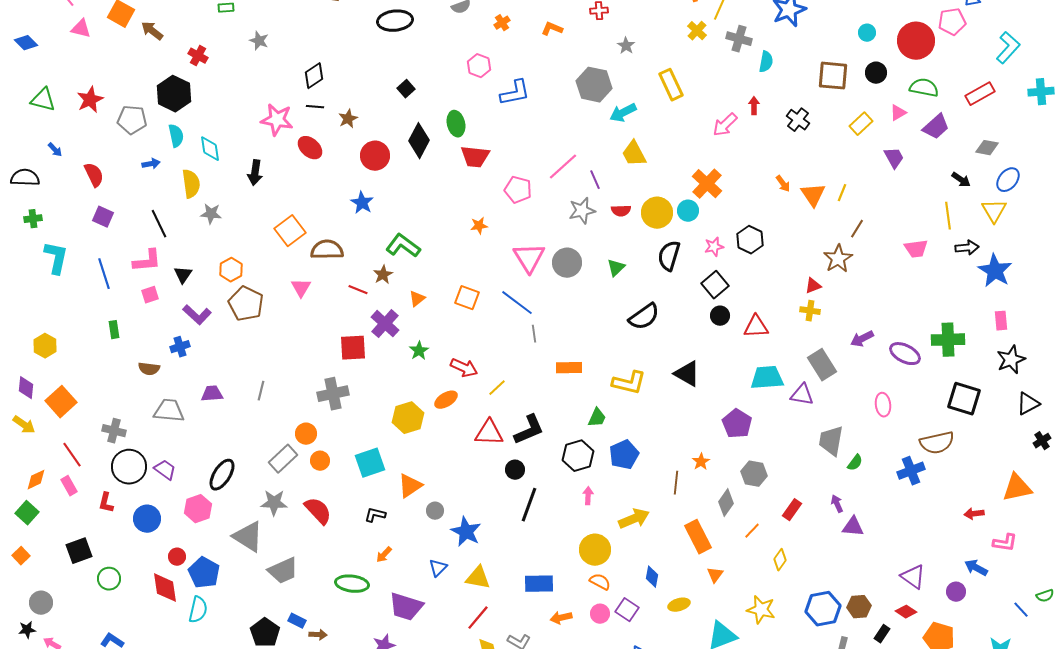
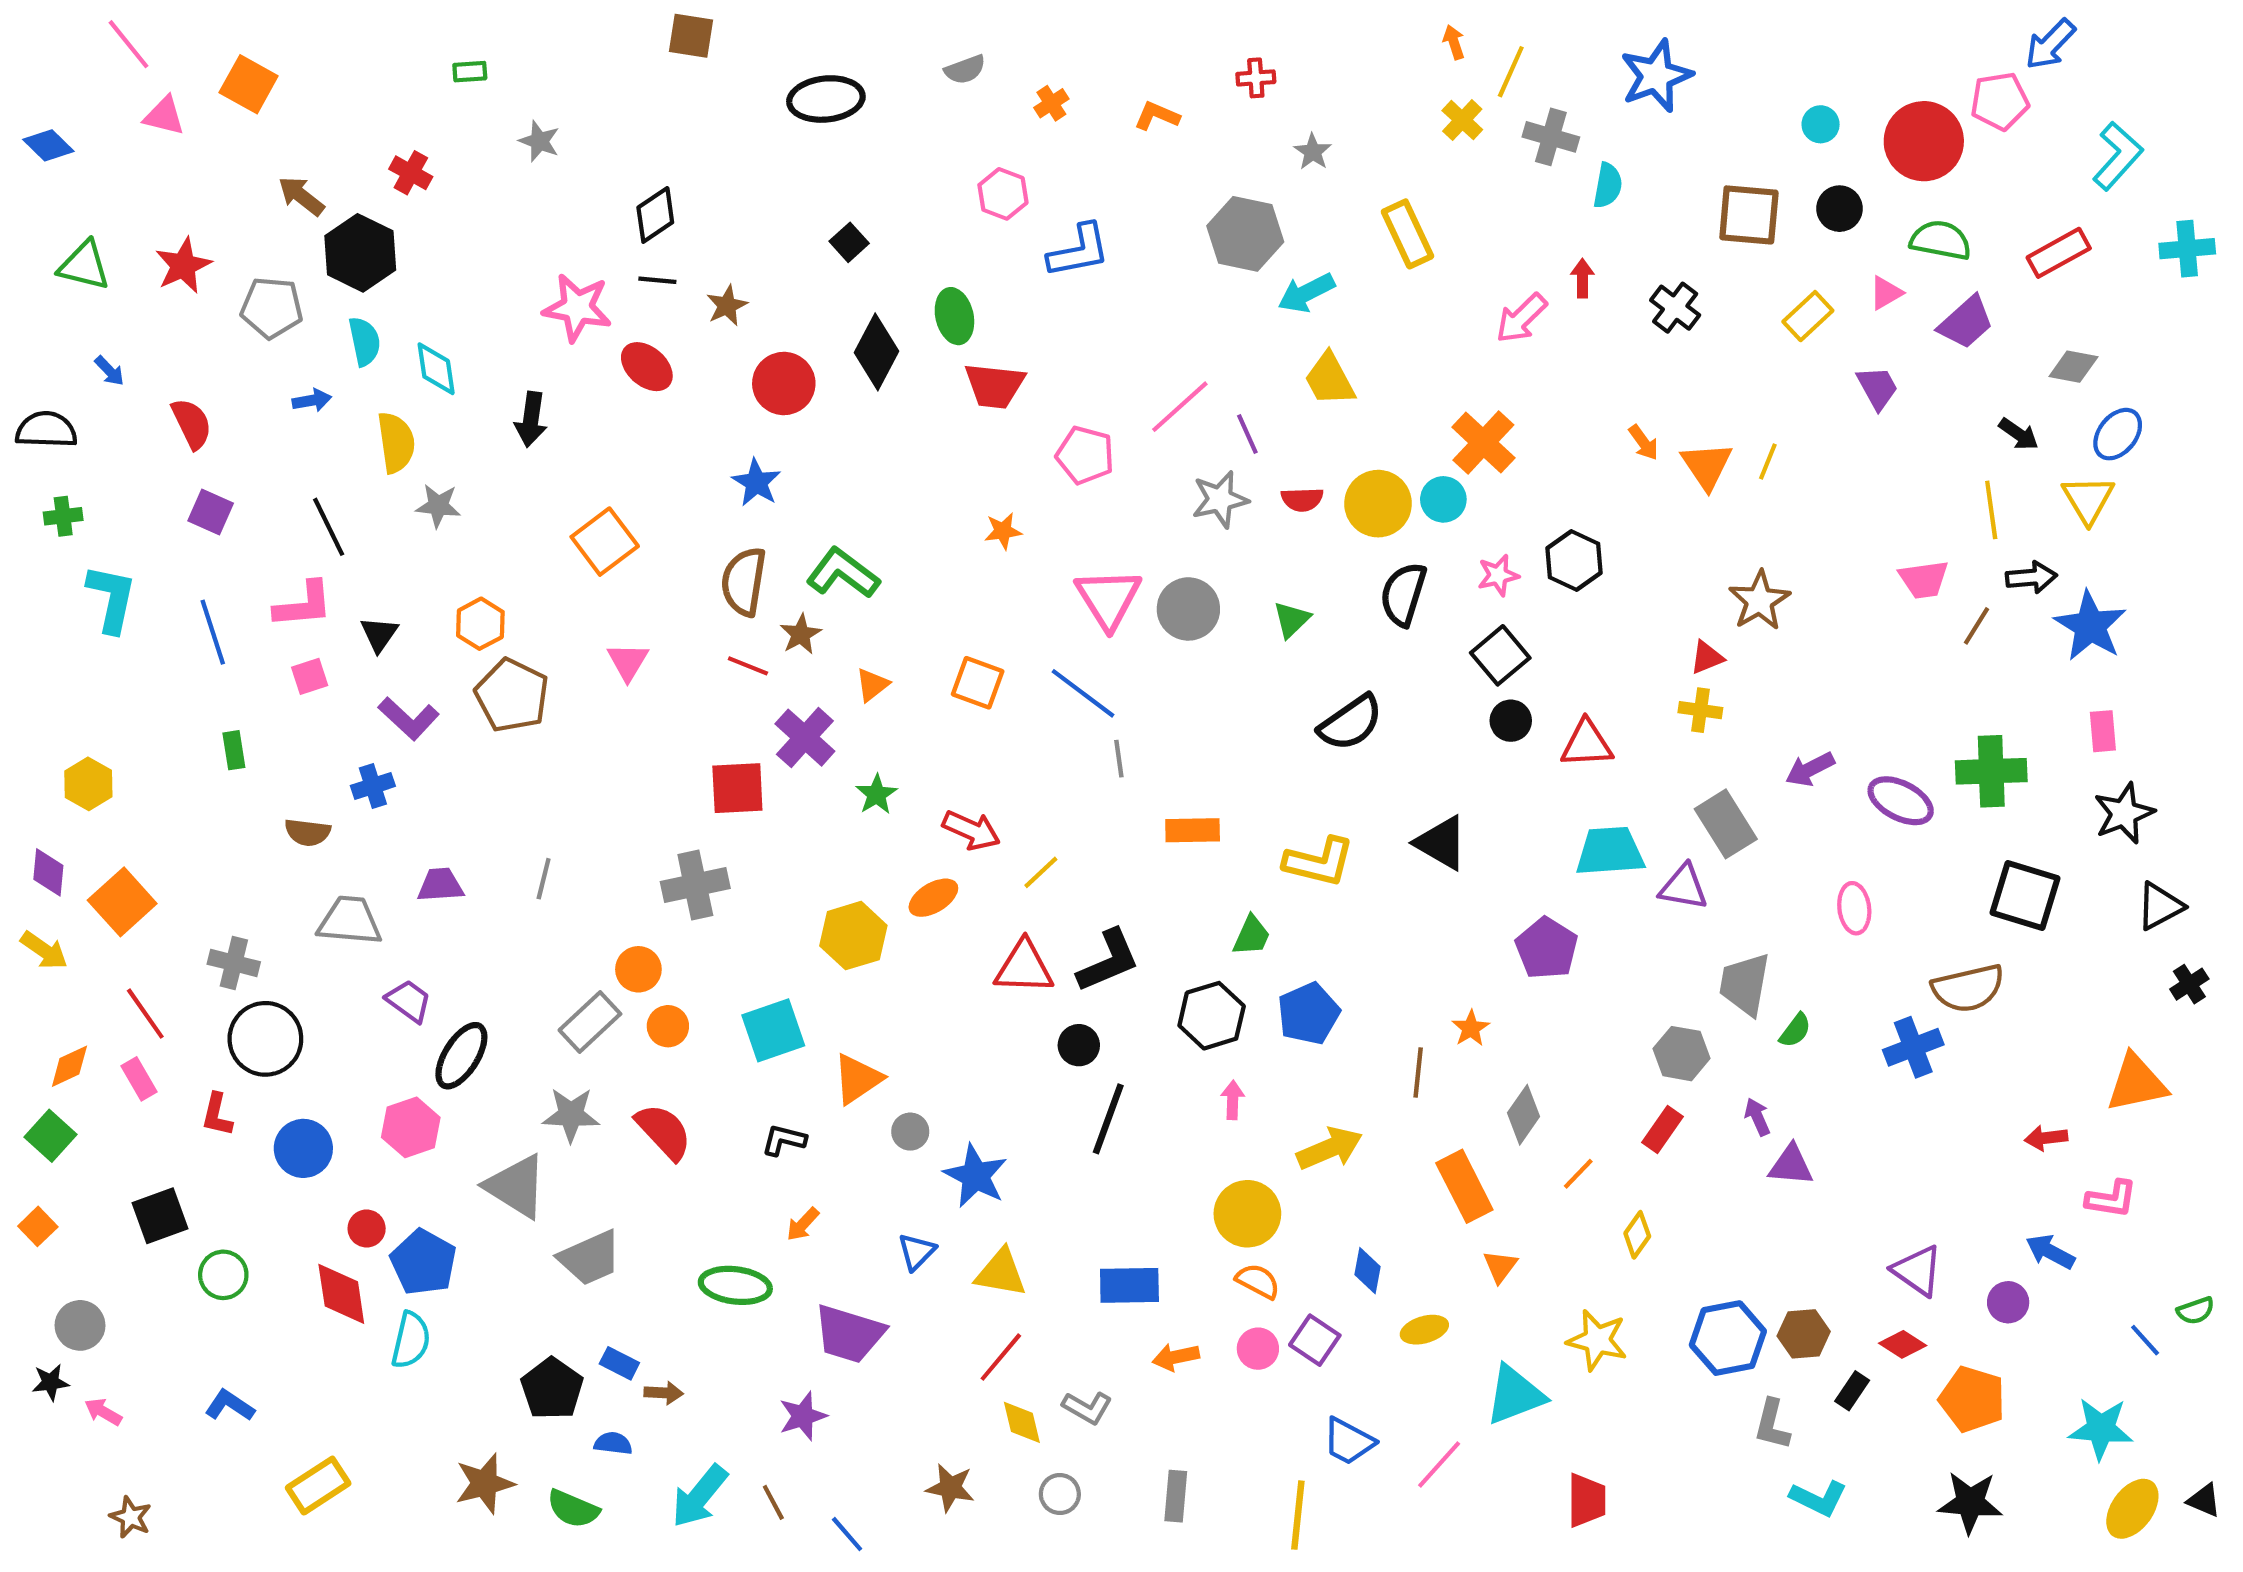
brown arrow: (152, 31) -> (301, 196), moved
brown line: (857, 229) -> (1976, 626), moved
brown semicircle: (327, 250) -> (744, 582), moved, turned -80
purple trapezoid: (165, 470) -> (409, 1001), moved
gray hexagon: (754, 474) -> (1681, 1054), moved

